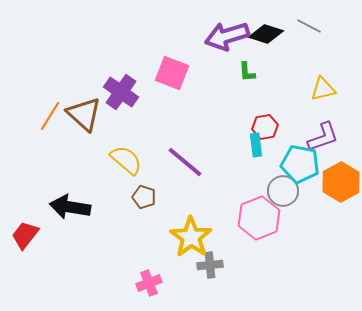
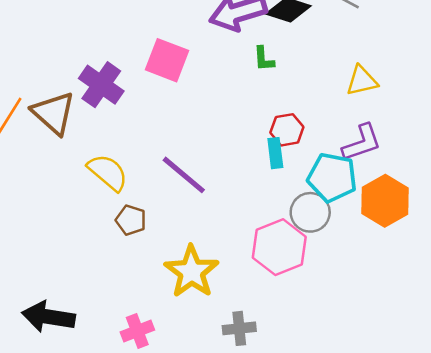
black arrow: (70, 207) -> (48, 317), moved
gray cross: (210, 265) -> (239, 328), moved

